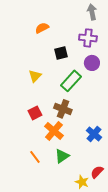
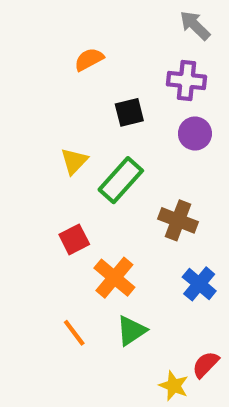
gray arrow: (92, 12) -> (195, 25), turned -35
green rectangle: (71, 81) -> (121, 180), moved
brown cross: (63, 109) -> (178, 220), moved

